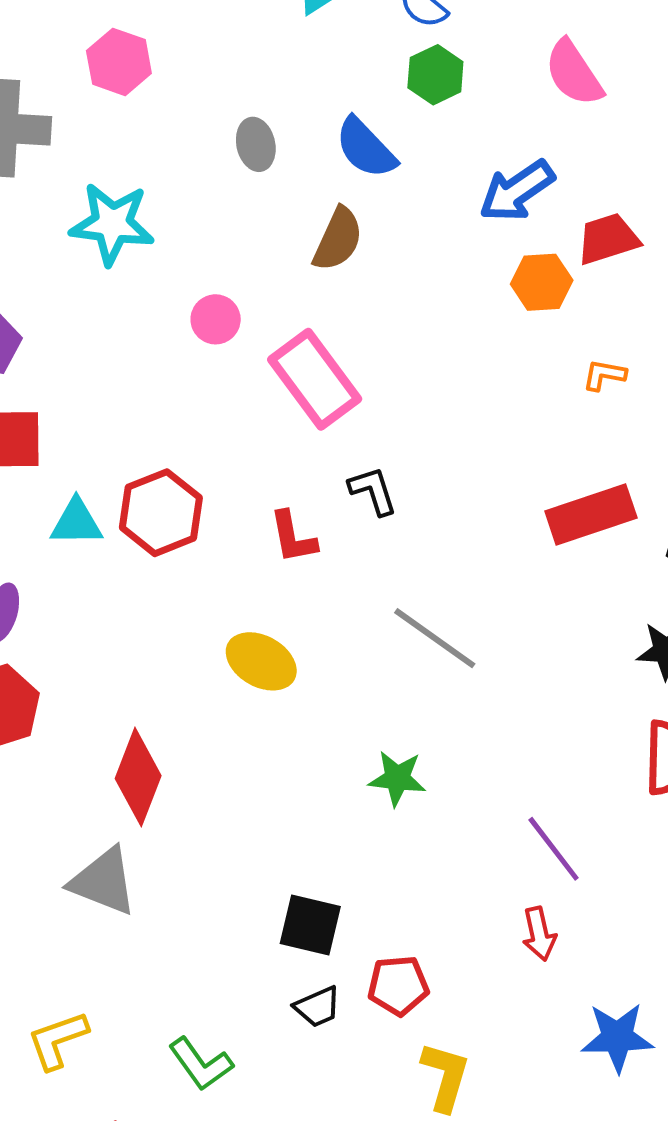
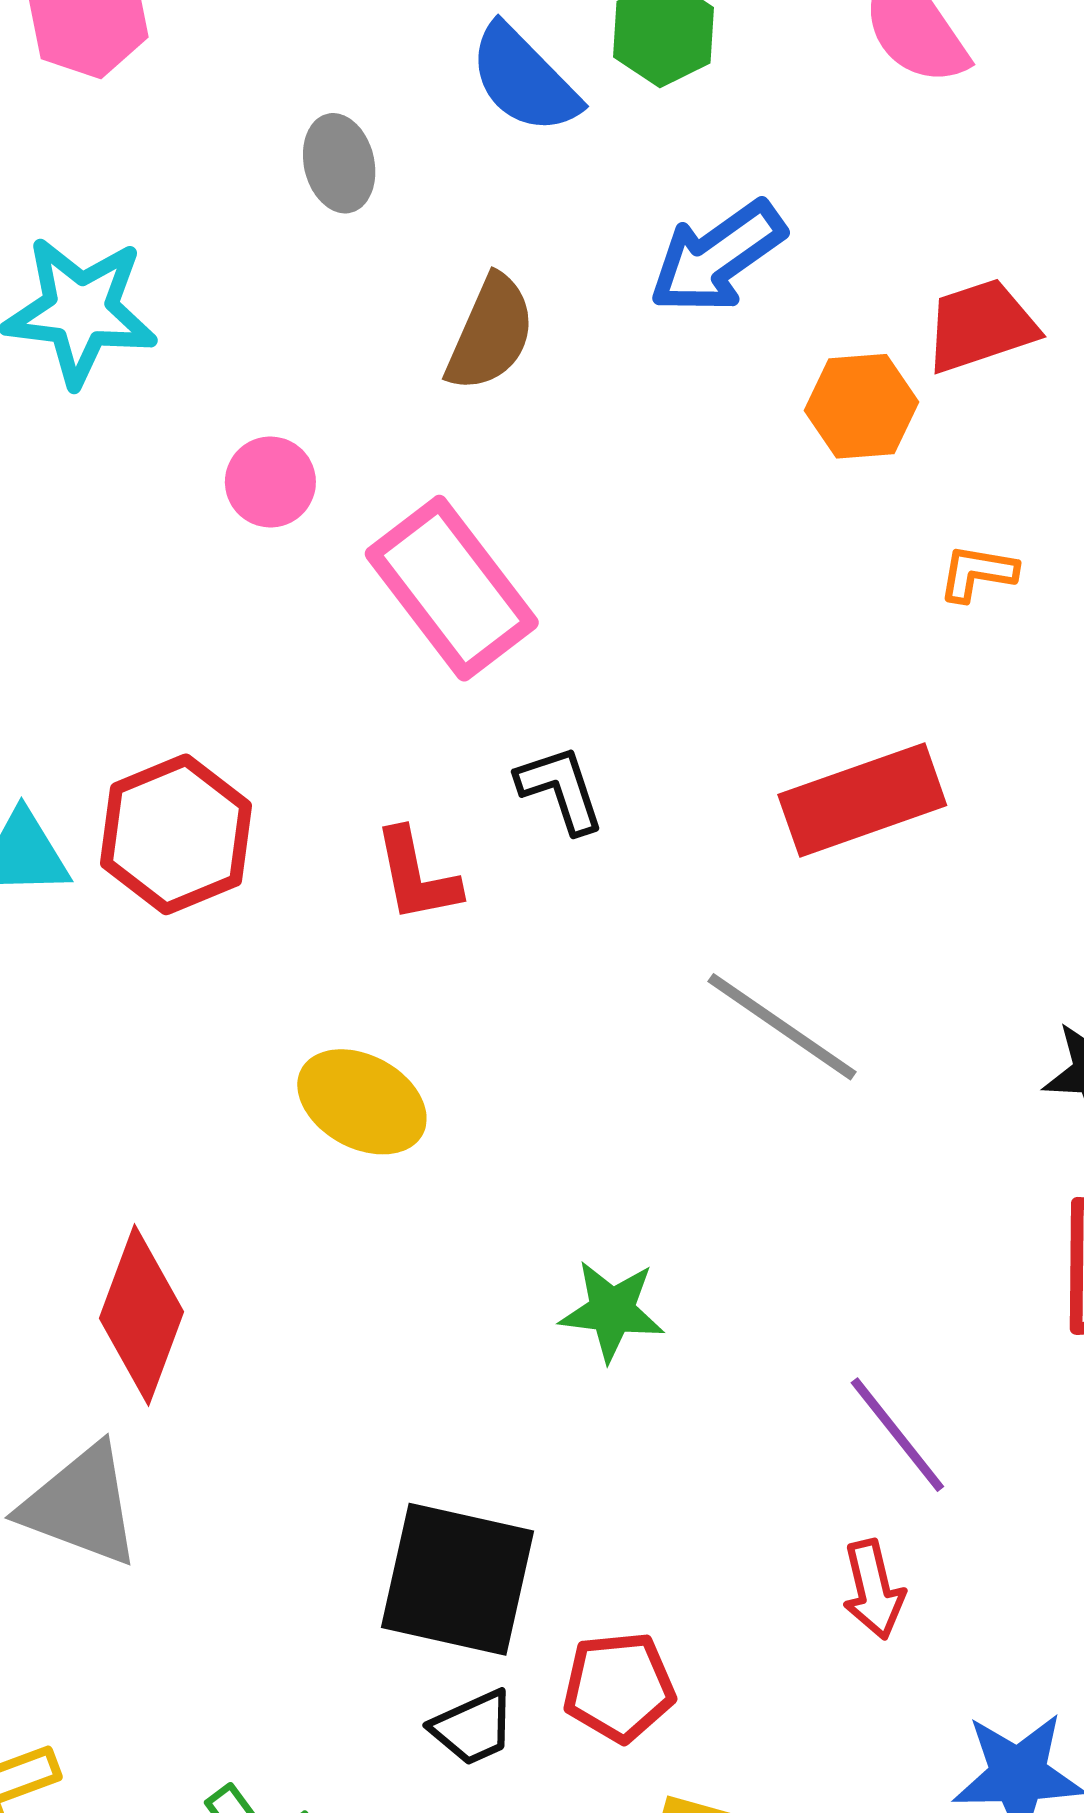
blue semicircle: (366, 148) -> (524, 79), moved
blue arrow: (517, 191) -> (717, 257), moved
red rectangle: (591, 514) -> (862, 800), moved
gray line: (435, 638) -> (782, 1027), moved
black square: (310, 925) -> (458, 1579), size x1.4

